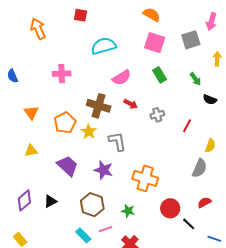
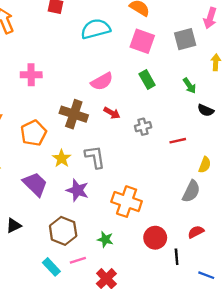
cyan semicircle: (104, 46) -> (96, 29), moved
red line: (187, 126) -> (178, 141), turned 48
yellow star: (89, 132) -> (62, 158), moved
black line: (189, 224) -> (177, 257), turned 40

